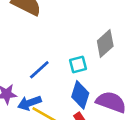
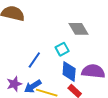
gray diamond: (105, 44) -> (79, 29), turned -65

